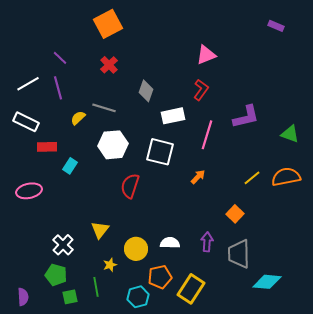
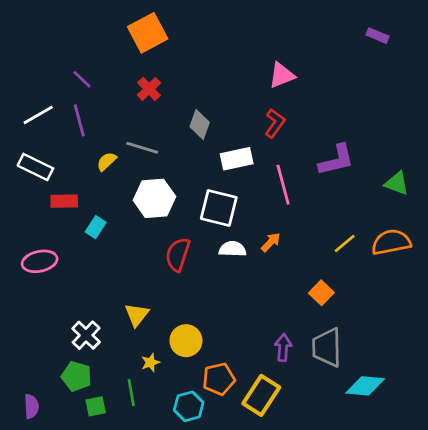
pink line: (207, 135) -> (283, 185), turned -32
purple arrow: (207, 242) -> (283, 348), moved
white semicircle: (170, 243) -> (232, 249), moved

